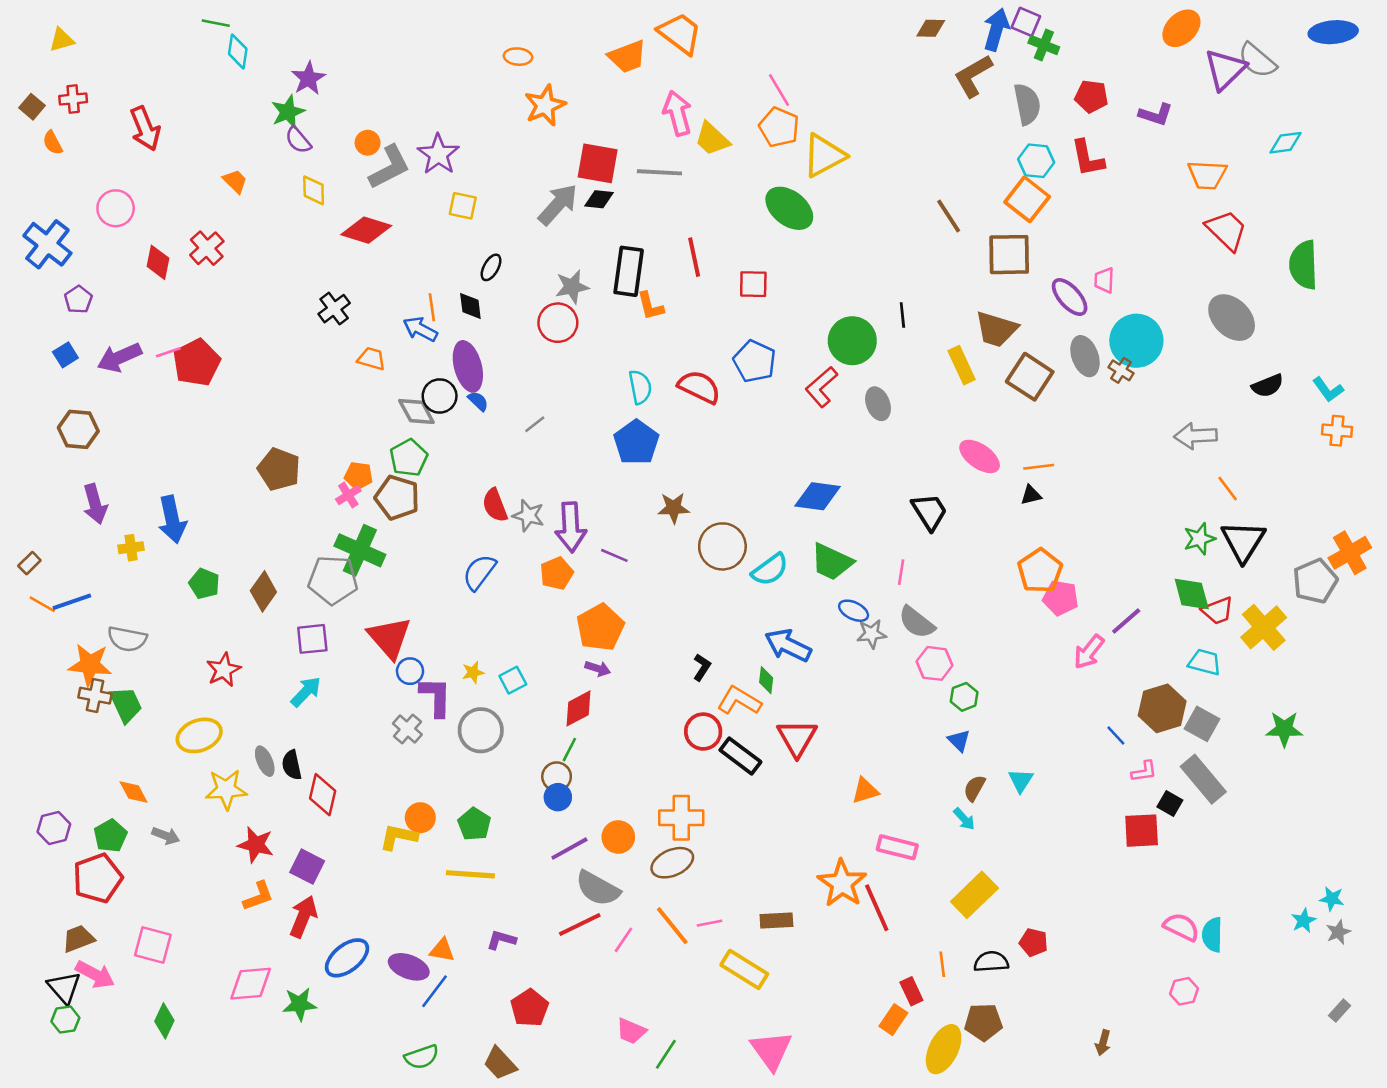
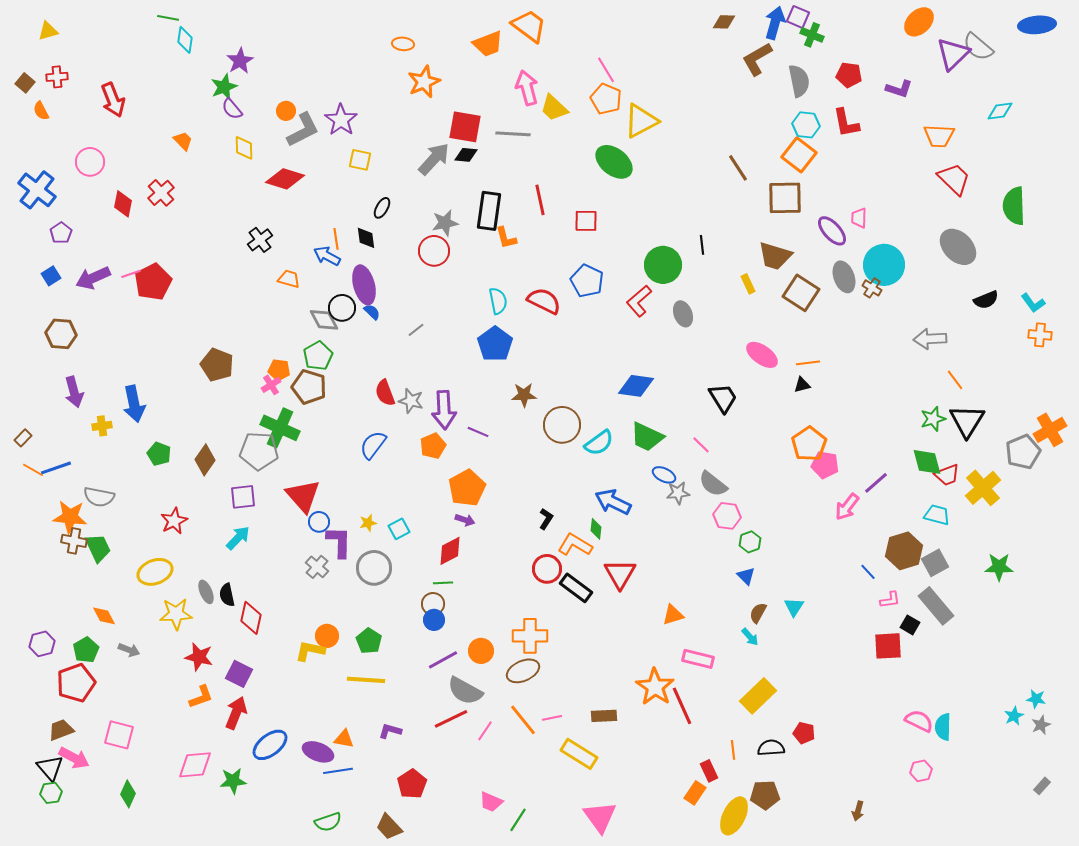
yellow rectangle: (962, 365) -> (748, 284), size x0.7
pink line: (901, 572) -> (701, 445), turned -54
gray square: (1202, 724) -> (935, 563), turned 32
green line: (569, 750) -> (443, 583), turned 60
blue line: (434, 991) -> (338, 771), turned 44

